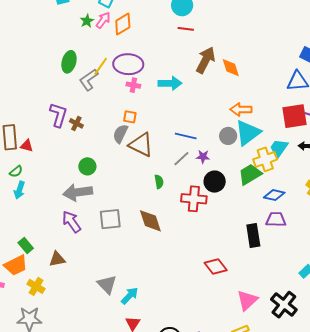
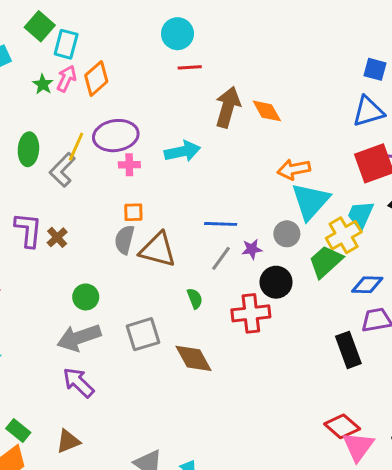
brown cross: (76, 123) -> (57, 237), turned 32
gray circle: (228, 136) -> (287, 234), moved
gray square: (110, 219) -> (143, 334), moved
red diamond: (216, 267) -> (342, 426), moved

